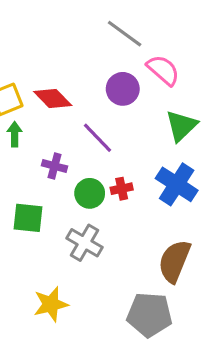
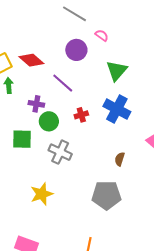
pink semicircle: (163, 70) -> (102, 35), size x0.6
green circle: (90, 193) -> (49, 121), moved
brown semicircle: (174, 261) -> (120, 159), size x0.5

